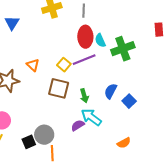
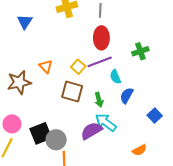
cyan semicircle: (100, 40) -> (115, 77), moved
green cross: (123, 49) -> (140, 51), size x0.7
blue square: (129, 101) -> (155, 115), moved
purple semicircle: (78, 125) -> (91, 131), size x1.5
black square: (29, 142) -> (41, 133), moved, size x1.5

